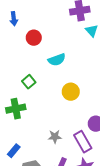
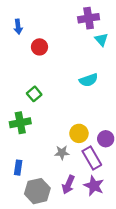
cyan semicircle: (57, 60) -> (89, 80), moved
yellow circle: (71, 92) -> (79, 133), moved
blue rectangle: (14, 151) -> (18, 168), turned -32

